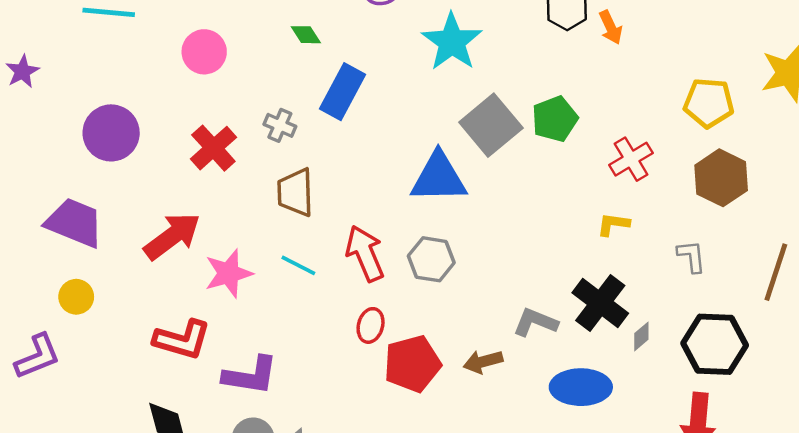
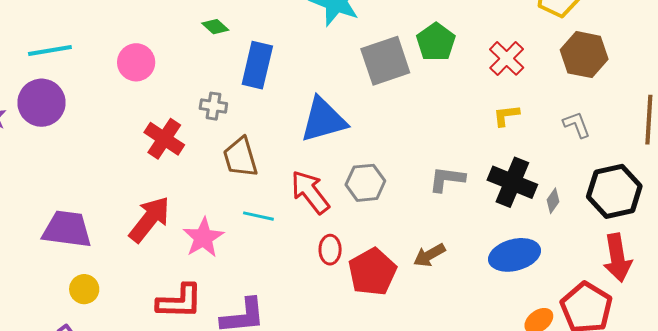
gray square: (491, 125) -> (385, 61), turned 36
purple circle: (111, 133) -> (42, 103), moved
blue triangle: (439, 178) -> (323, 120), moved
gray L-shape: (535, 322) -> (447, 179), moved

